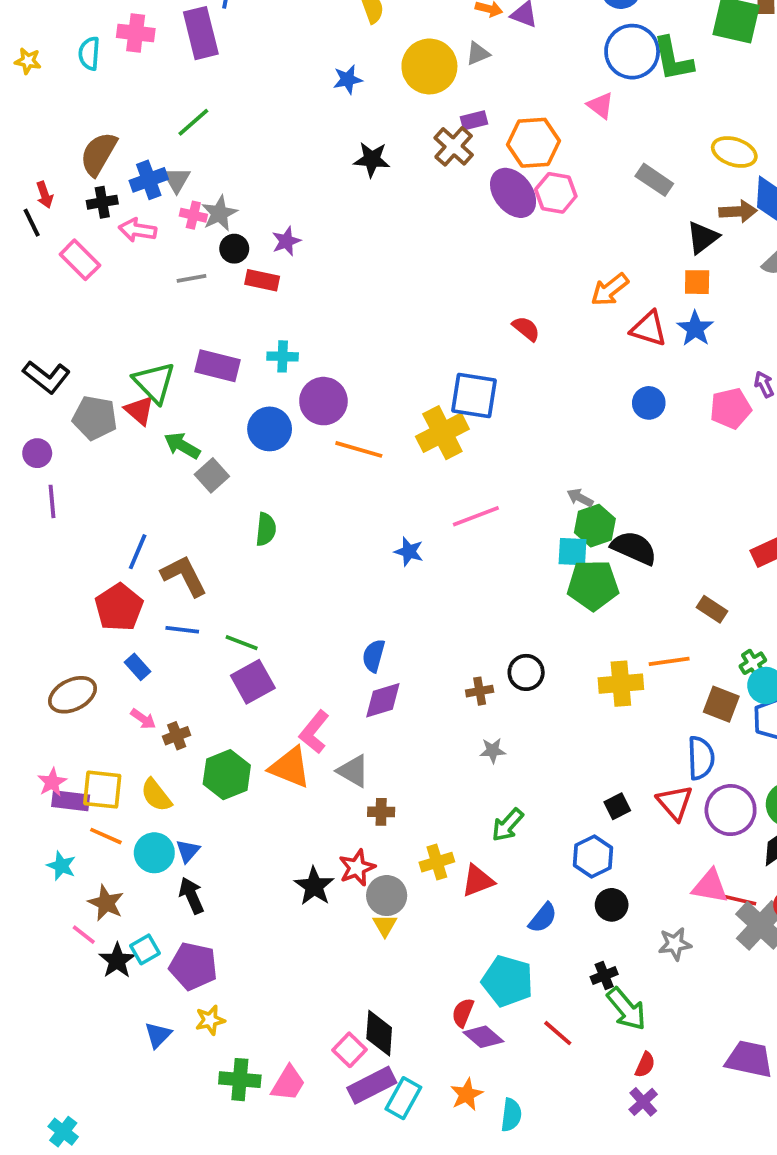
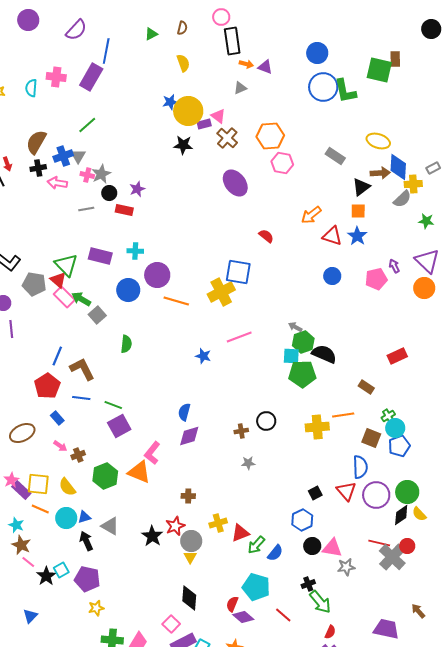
purple rectangle: (201, 33) -> (91, 77), turned 44
yellow circle: (429, 66) -> (188, 111), moved
pink triangle: (600, 106) -> (218, 116), moved
purple rectangle: (474, 120) -> (204, 124), moved
purple ellipse: (513, 193) -> (235, 183), moved
pink rectangle: (80, 260) -> (64, 297), moved
gray triangle: (353, 771) -> (110, 526), moved
purple rectangle: (71, 801) -> (21, 490), turned 36
green arrow: (507, 825) -> (256, 545), moved
blue triangle: (188, 851) -> (84, 517), turned 32
pink triangle: (710, 886) -> (332, 548), moved
brown star: (106, 903) -> (21, 545), moved
black diamond: (379, 1033) -> (189, 598), moved
blue triangle: (158, 1035) -> (30, 616), moved

